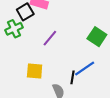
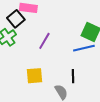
blue line: (85, 69) -> (84, 48), moved, turned 30

